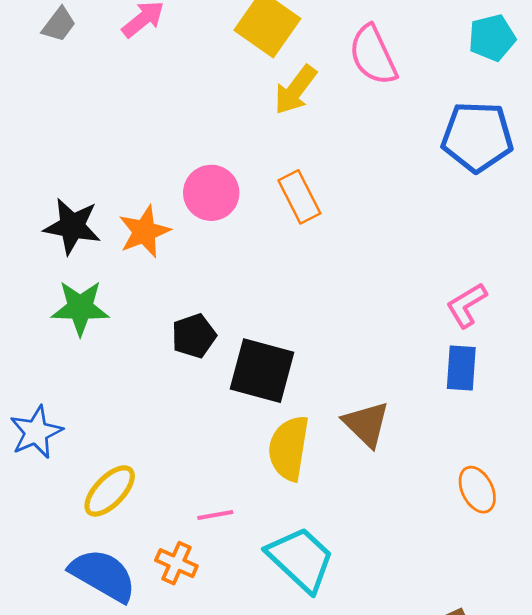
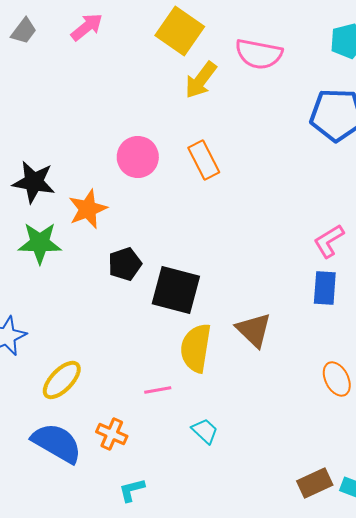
pink semicircle: (373, 55) -> (259, 54), turned -54
orange star: (144, 232) -> (88, 209), moved
pink line: (215, 515) -> (158, 390), moved
cyan trapezoid: (301, 559) -> (205, 431), size x0.5

